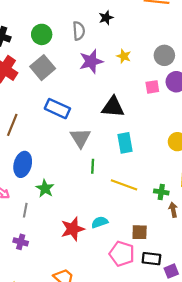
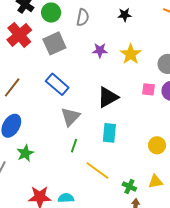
gray semicircle: (79, 31) -> (83, 17), moved
green circle: (42, 34) -> (51, 13), moved
yellow star: (124, 56) -> (131, 54), size x1.5
purple star: (91, 61) -> (100, 50), size x0.7
black triangle: (113, 107) -> (108, 97), turned -50

